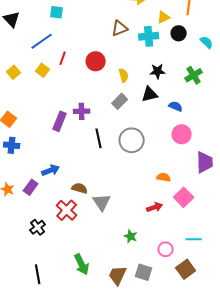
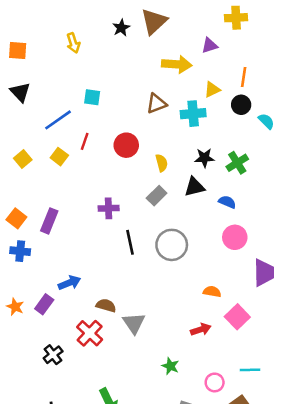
cyan square: (57, 12) -> (92, 97), moved
black circle: (179, 33) -> (241, 105), moved
green cross: (194, 75) -> (237, 163), moved
purple rectangle: (60, 121) -> (49, 221), moved

